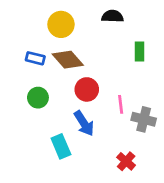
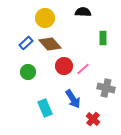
blue rectangle: (35, 58) -> (26, 43), turned -56
pink line: (121, 104) -> (83, 69), moved, turned 56
blue arrow: (84, 123) -> (73, 99), moved

